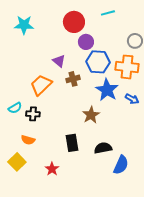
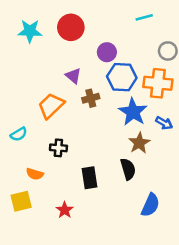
cyan line: (108, 13) -> (144, 17), moved
red circle: (74, 22) -> (71, 27), moved
black cross: (33, 114) -> (58, 148), moved
brown star: (91, 115) -> (139, 143), moved
black semicircle: (103, 148) -> (128, 169), moved, turned 84
yellow square: (17, 162) -> (21, 201), turned 30

